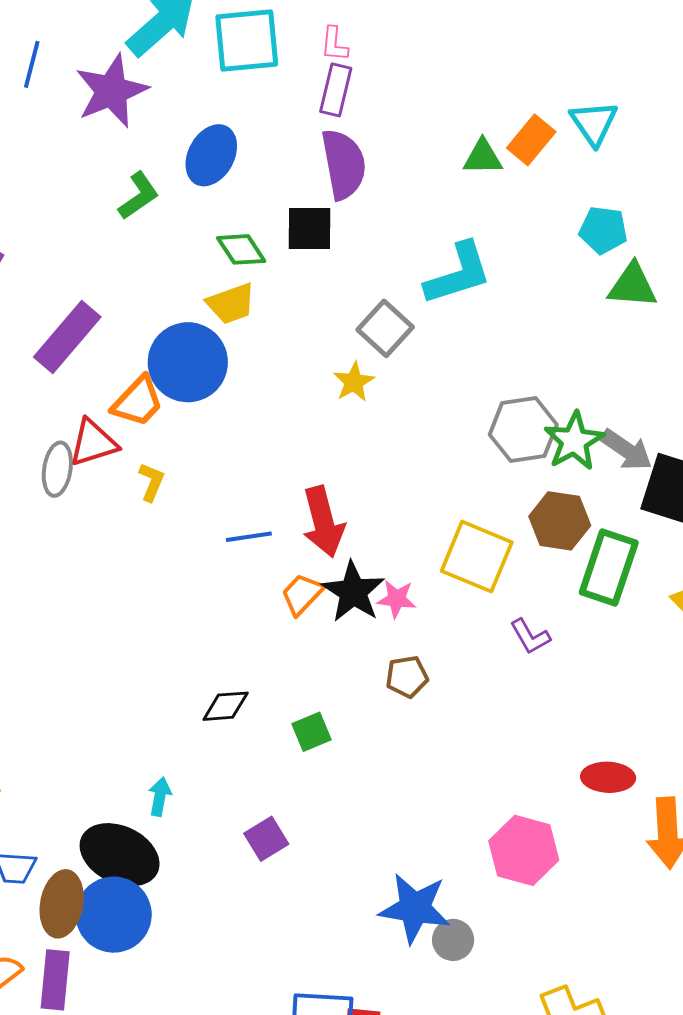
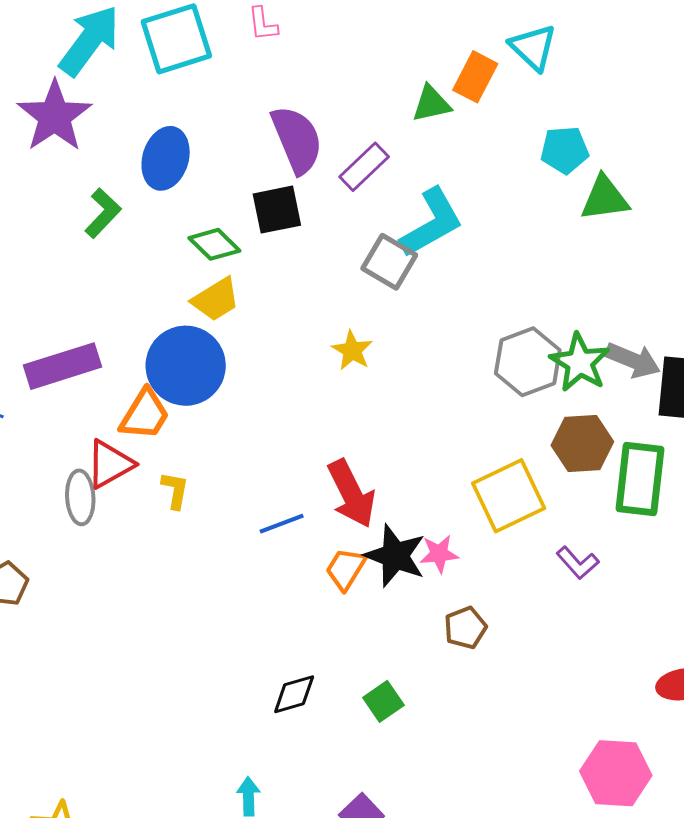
purple rectangle: (336, 90) -> (364, 167), moved, turned 45
gray square: (385, 328) -> (389, 262), moved
purple rectangle: (67, 337) -> (63, 366), turned 44
yellow square: (477, 557) -> (509, 496), turned -36

